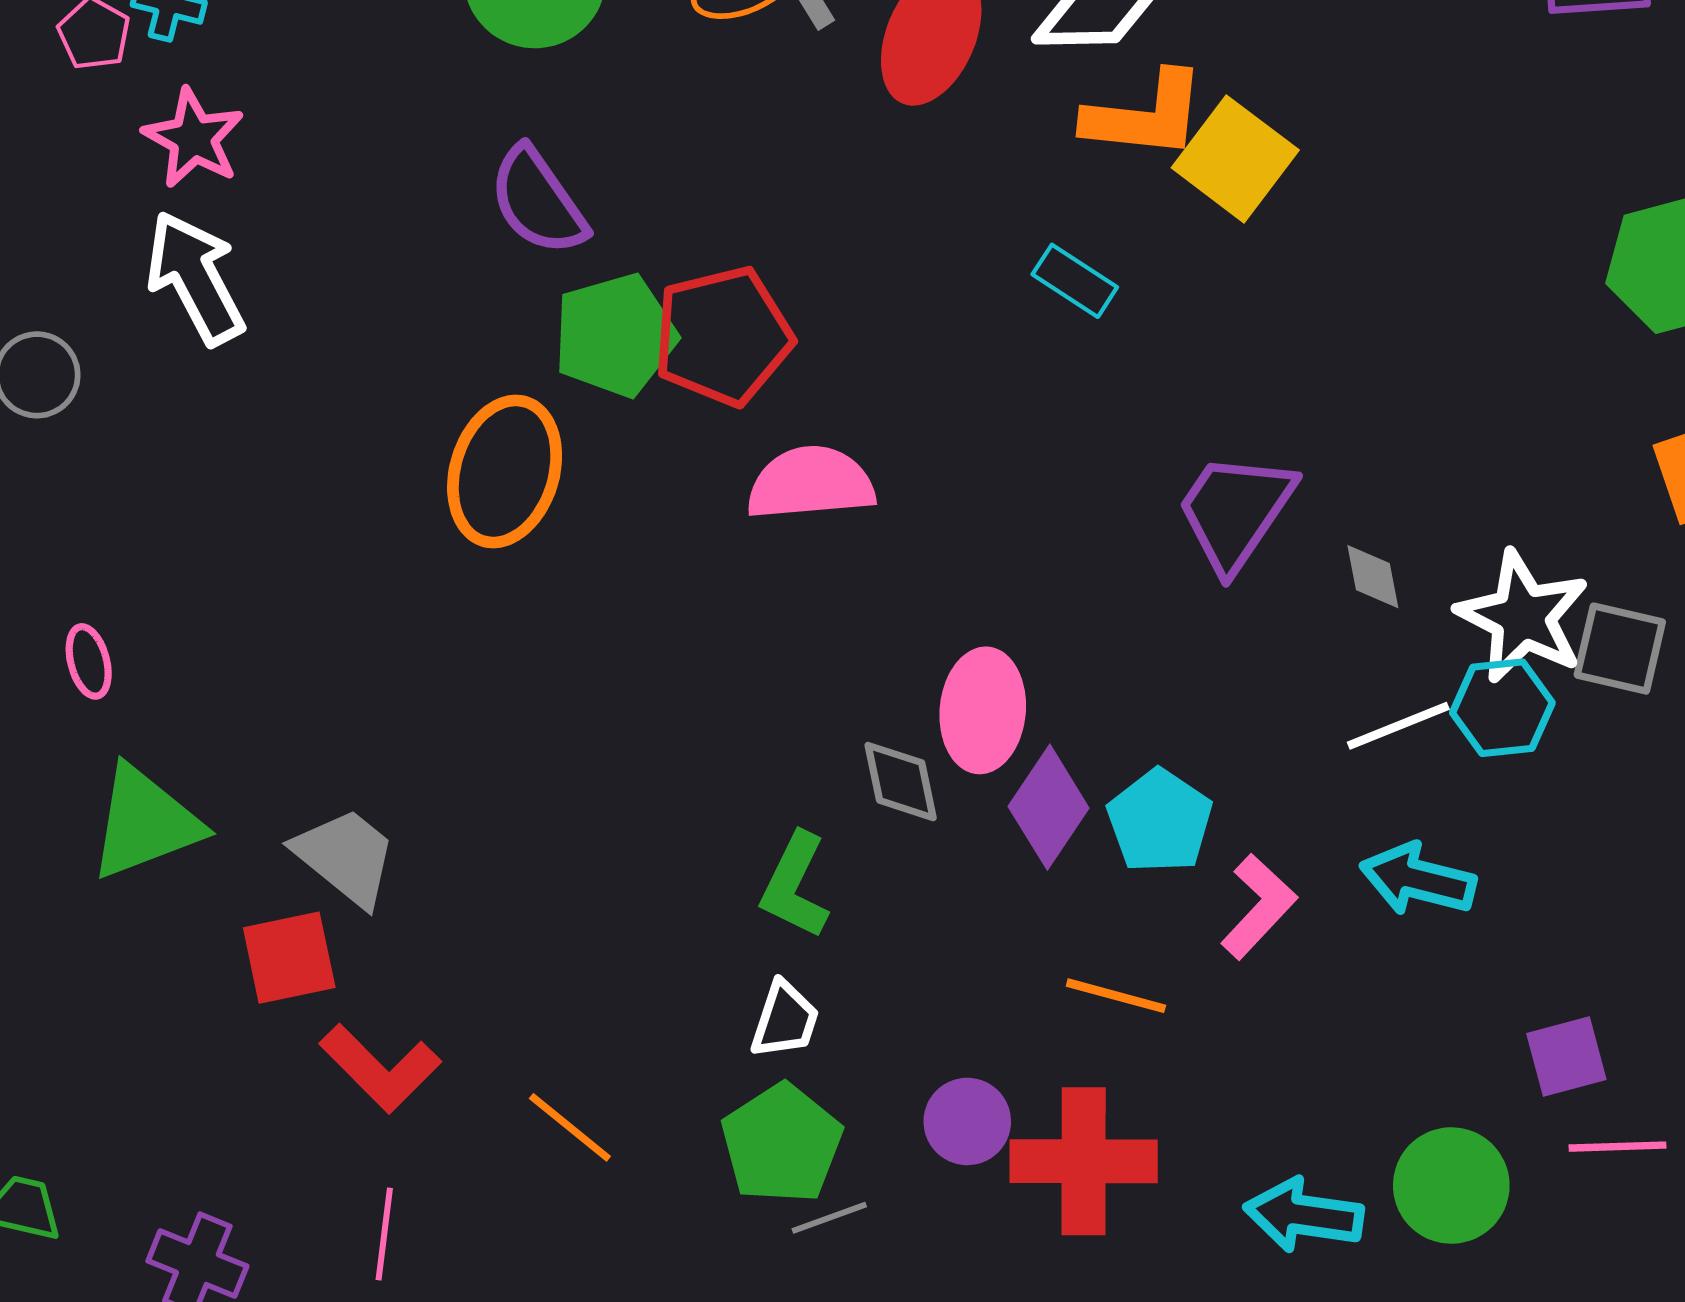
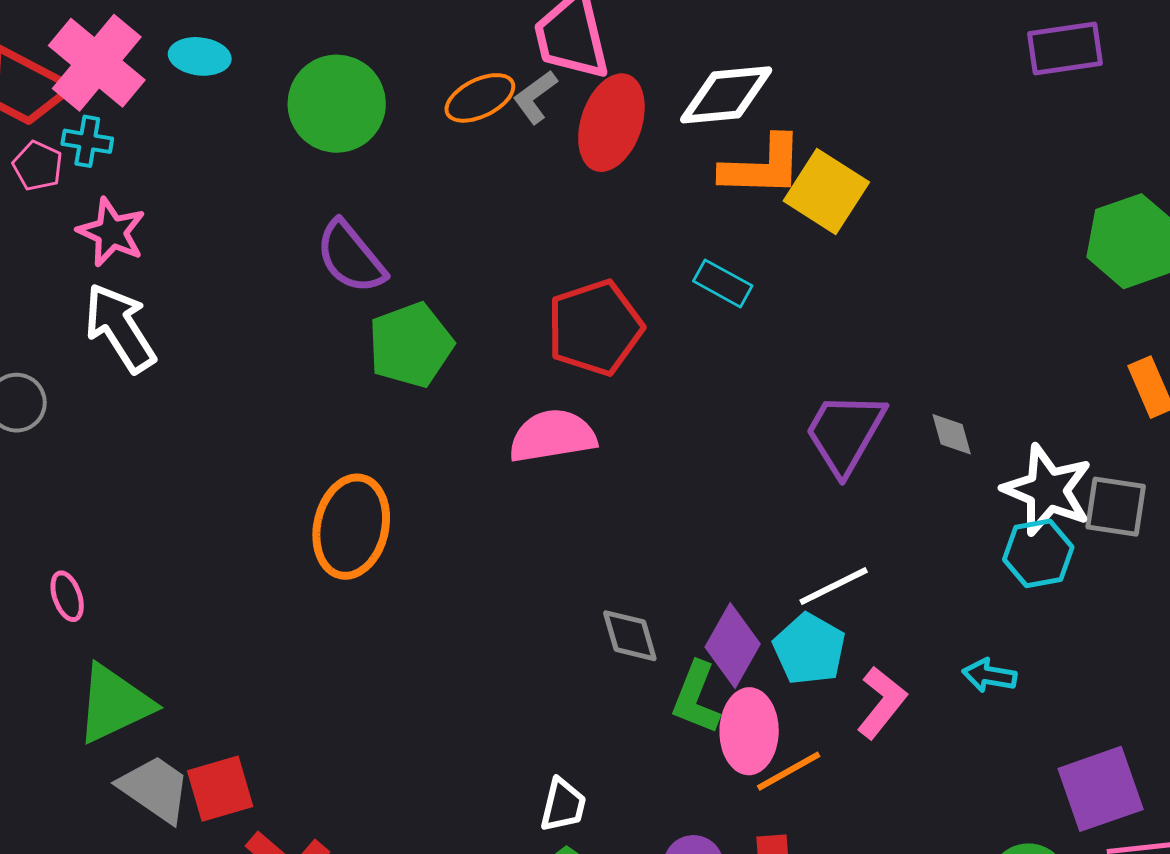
red pentagon: (723, 336) -> (595, 328), moved
orange ellipse: (505, 471) -> (351, 527), moved
gray diamond: (1373, 577) -> (952, 434), moved
pink ellipse: (983, 710) -> (749, 731), moved
white line: (1398, 726) -> (834, 586), moved
gray trapezoid: (346, 857) -> (155, 789), moved
cyan arrow: (1418, 879) -> (989, 676), size x0.7
green L-shape: (795, 886) -> (696, 698), moved
orange line: (1116, 996) -> (789, 771), turned -40
purple square: (1566, 1056) -> (1101, 789), size x1.5

